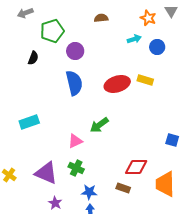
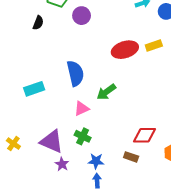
yellow rectangle: (145, 80) -> (154, 45), turned -35
blue semicircle: (74, 83) -> (75, 73), moved
purple star: (55, 203) -> (62, 164), moved

